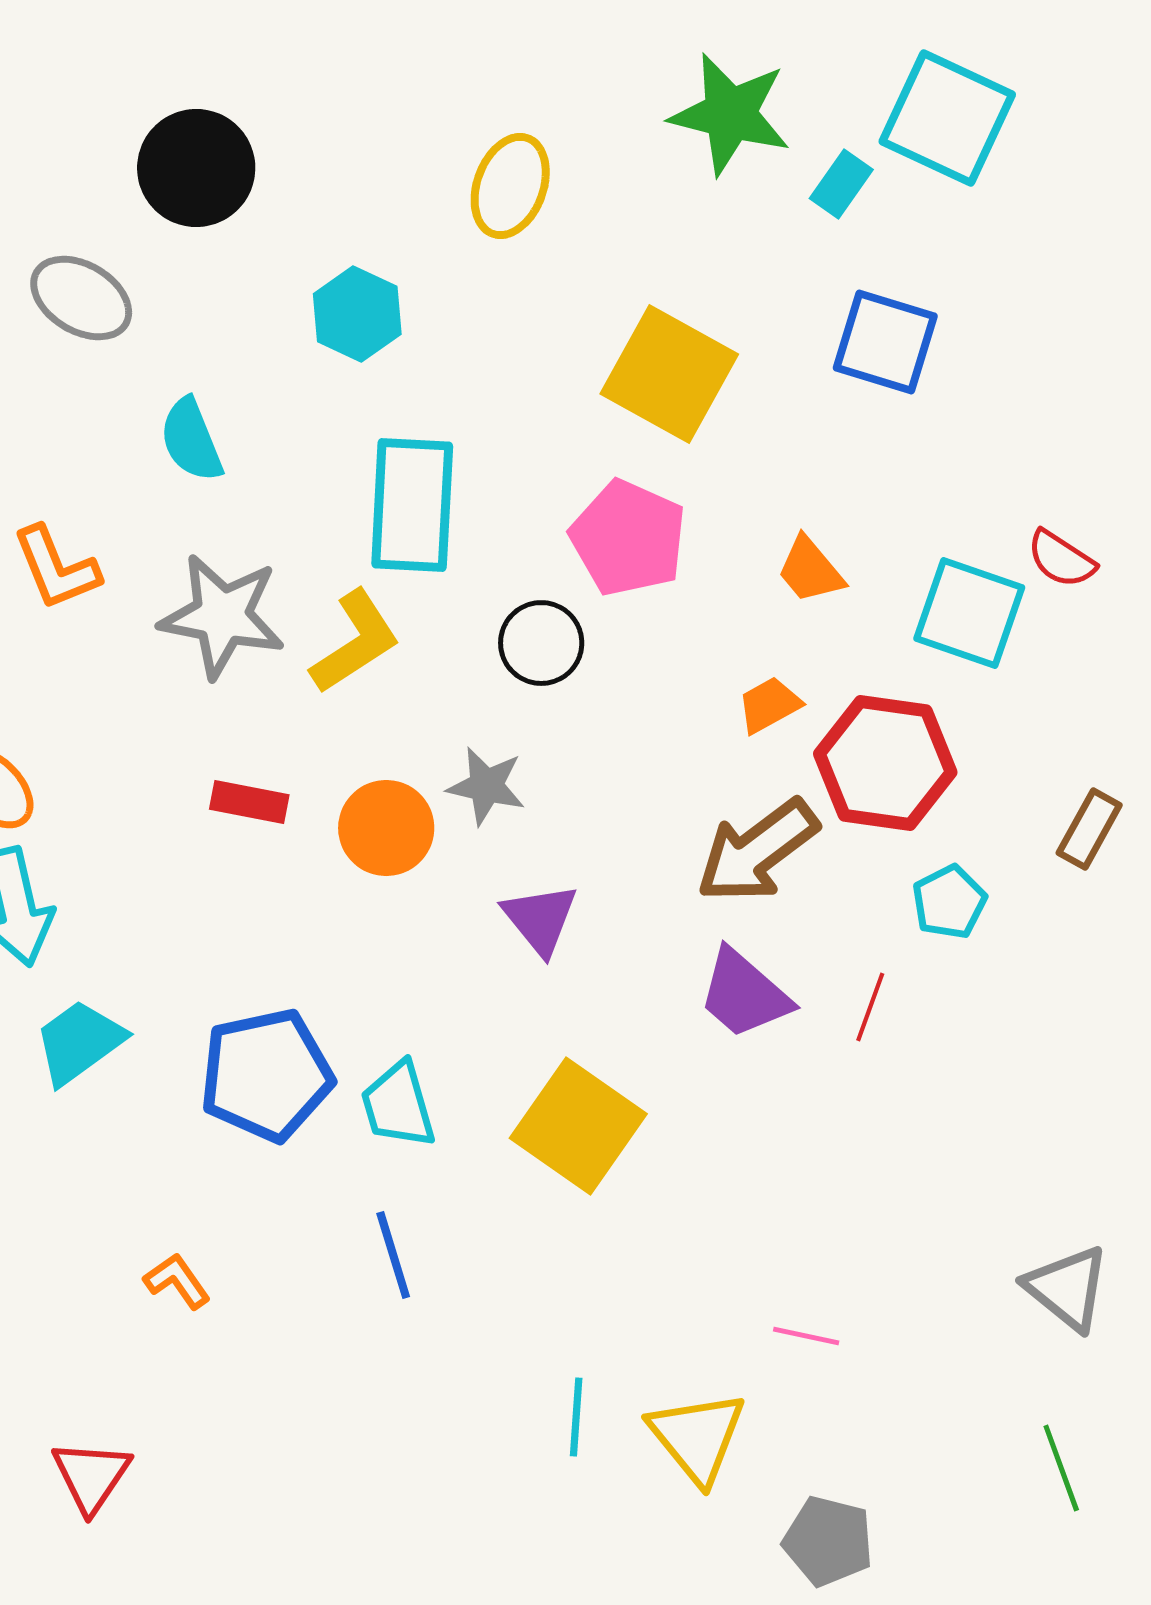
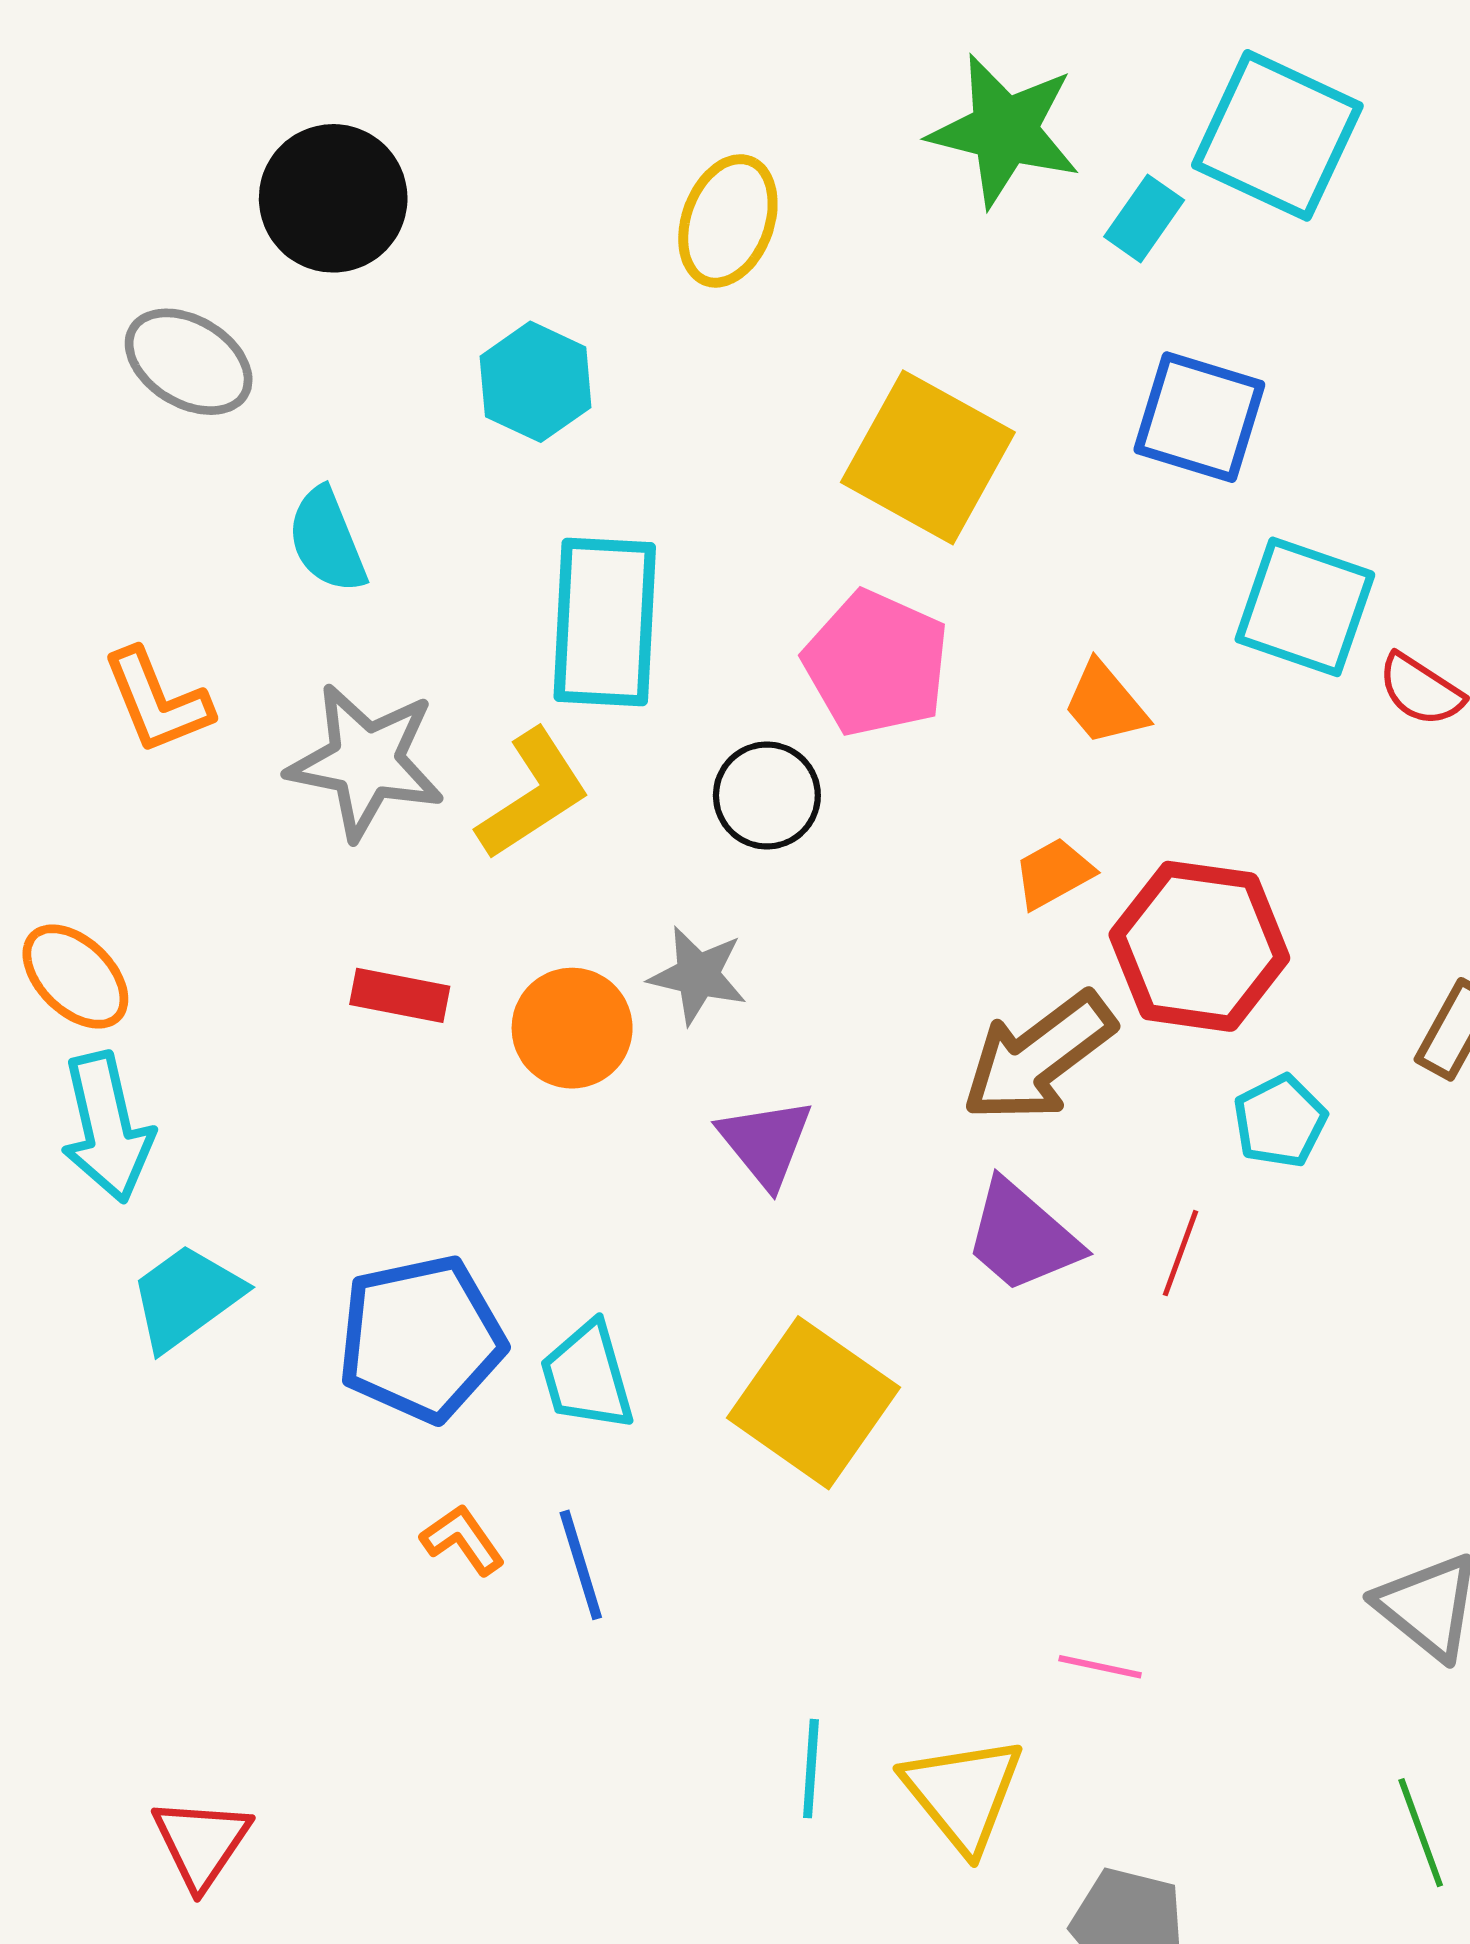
cyan square: (969, 613) -> (1305, 607), moved
orange L-shape: (177, 1281) -> (463, 1540), moved

